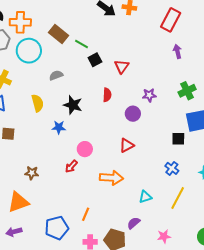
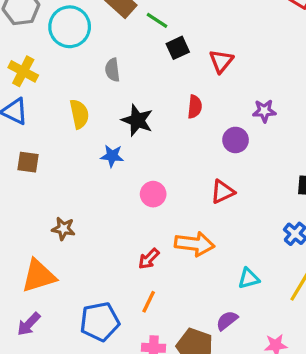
gray semicircle: (56, 75) -> (112, 70), turned -80
red arrow: (71, 166) -> (149, 259), moved
purple arrow: (14, 232) -> (29, 324), turned -35

